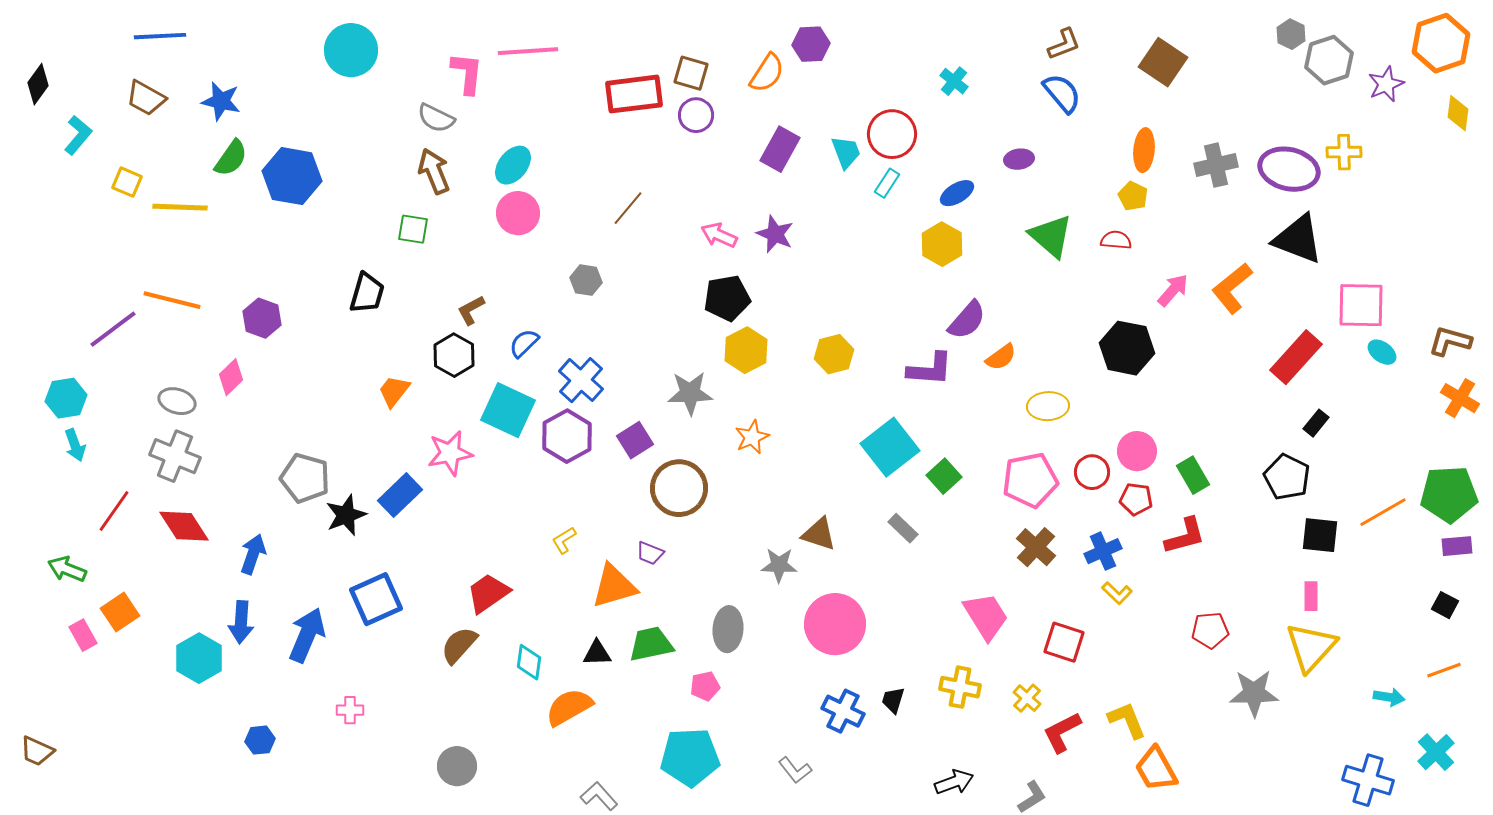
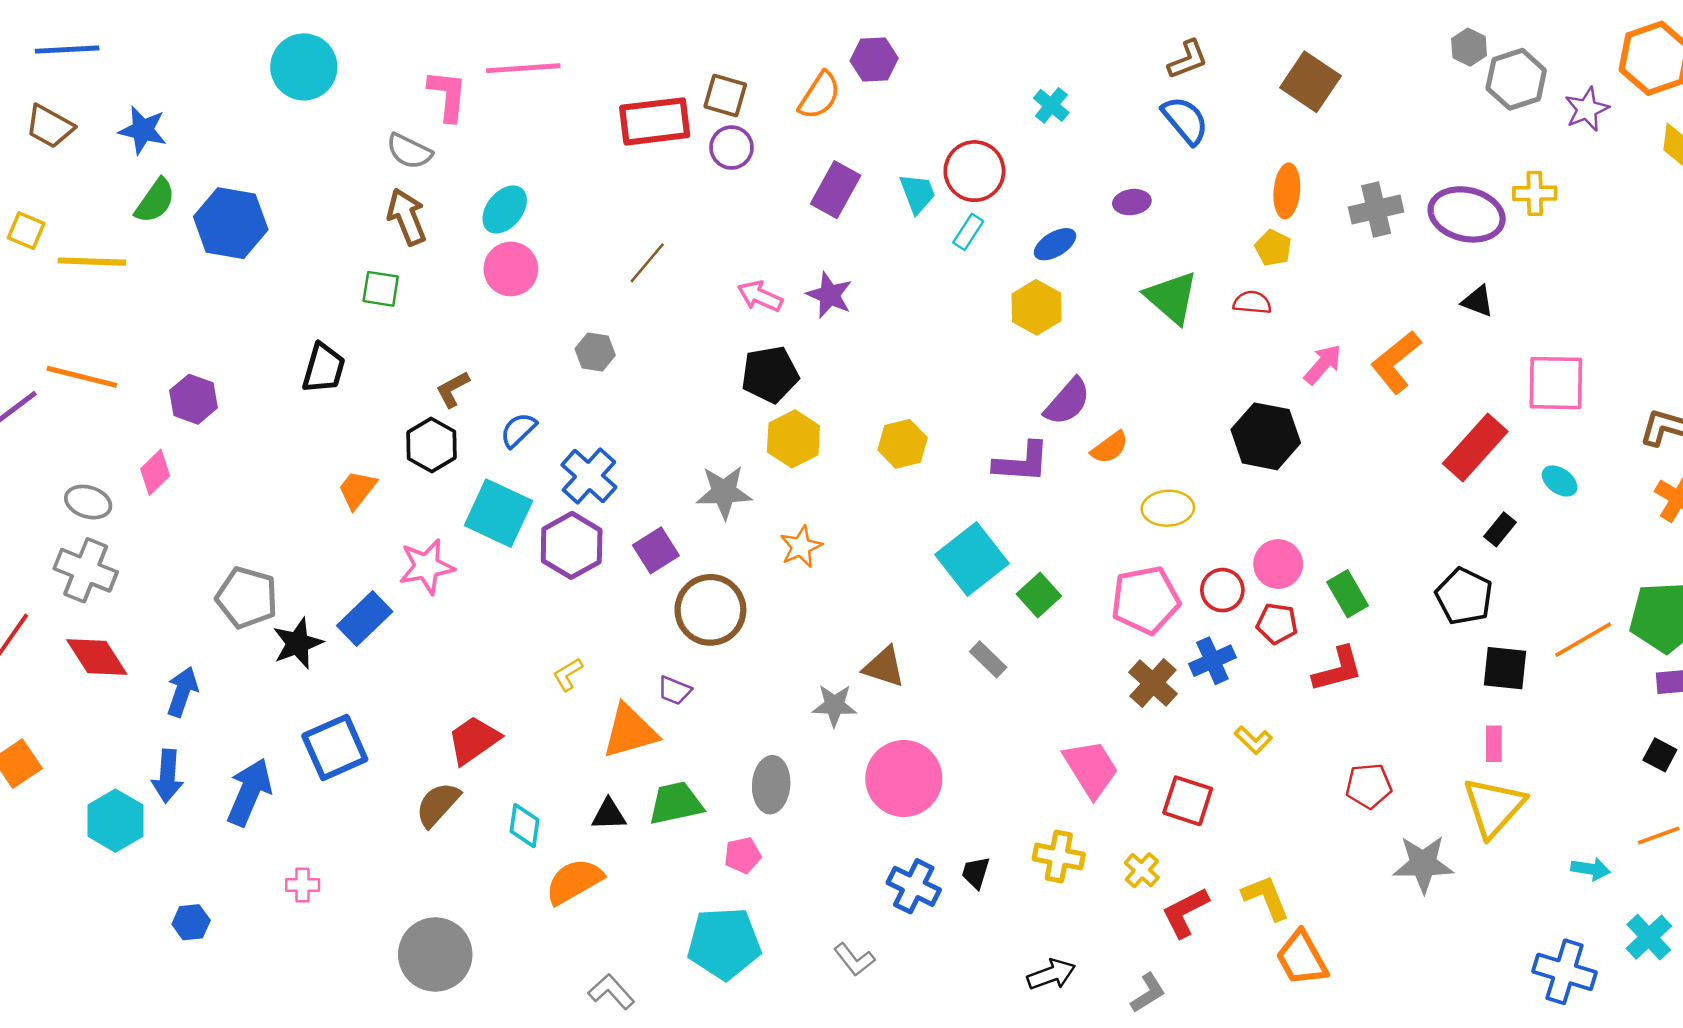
black triangle: (1298, 239) -> (1478, 301), size x0.5
cyan ellipse: (1382, 352) -> (1560, 481), moved
blue cross: (1103, 551) -> (1212, 661), moved
gray circle: (457, 766) -> (435, 954), size x1.5

